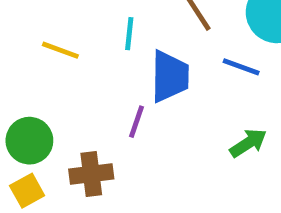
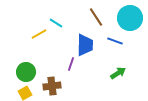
cyan line: (129, 34) -> (56, 23), moved, turned -64
yellow line: (60, 50) -> (39, 34), turned -49

